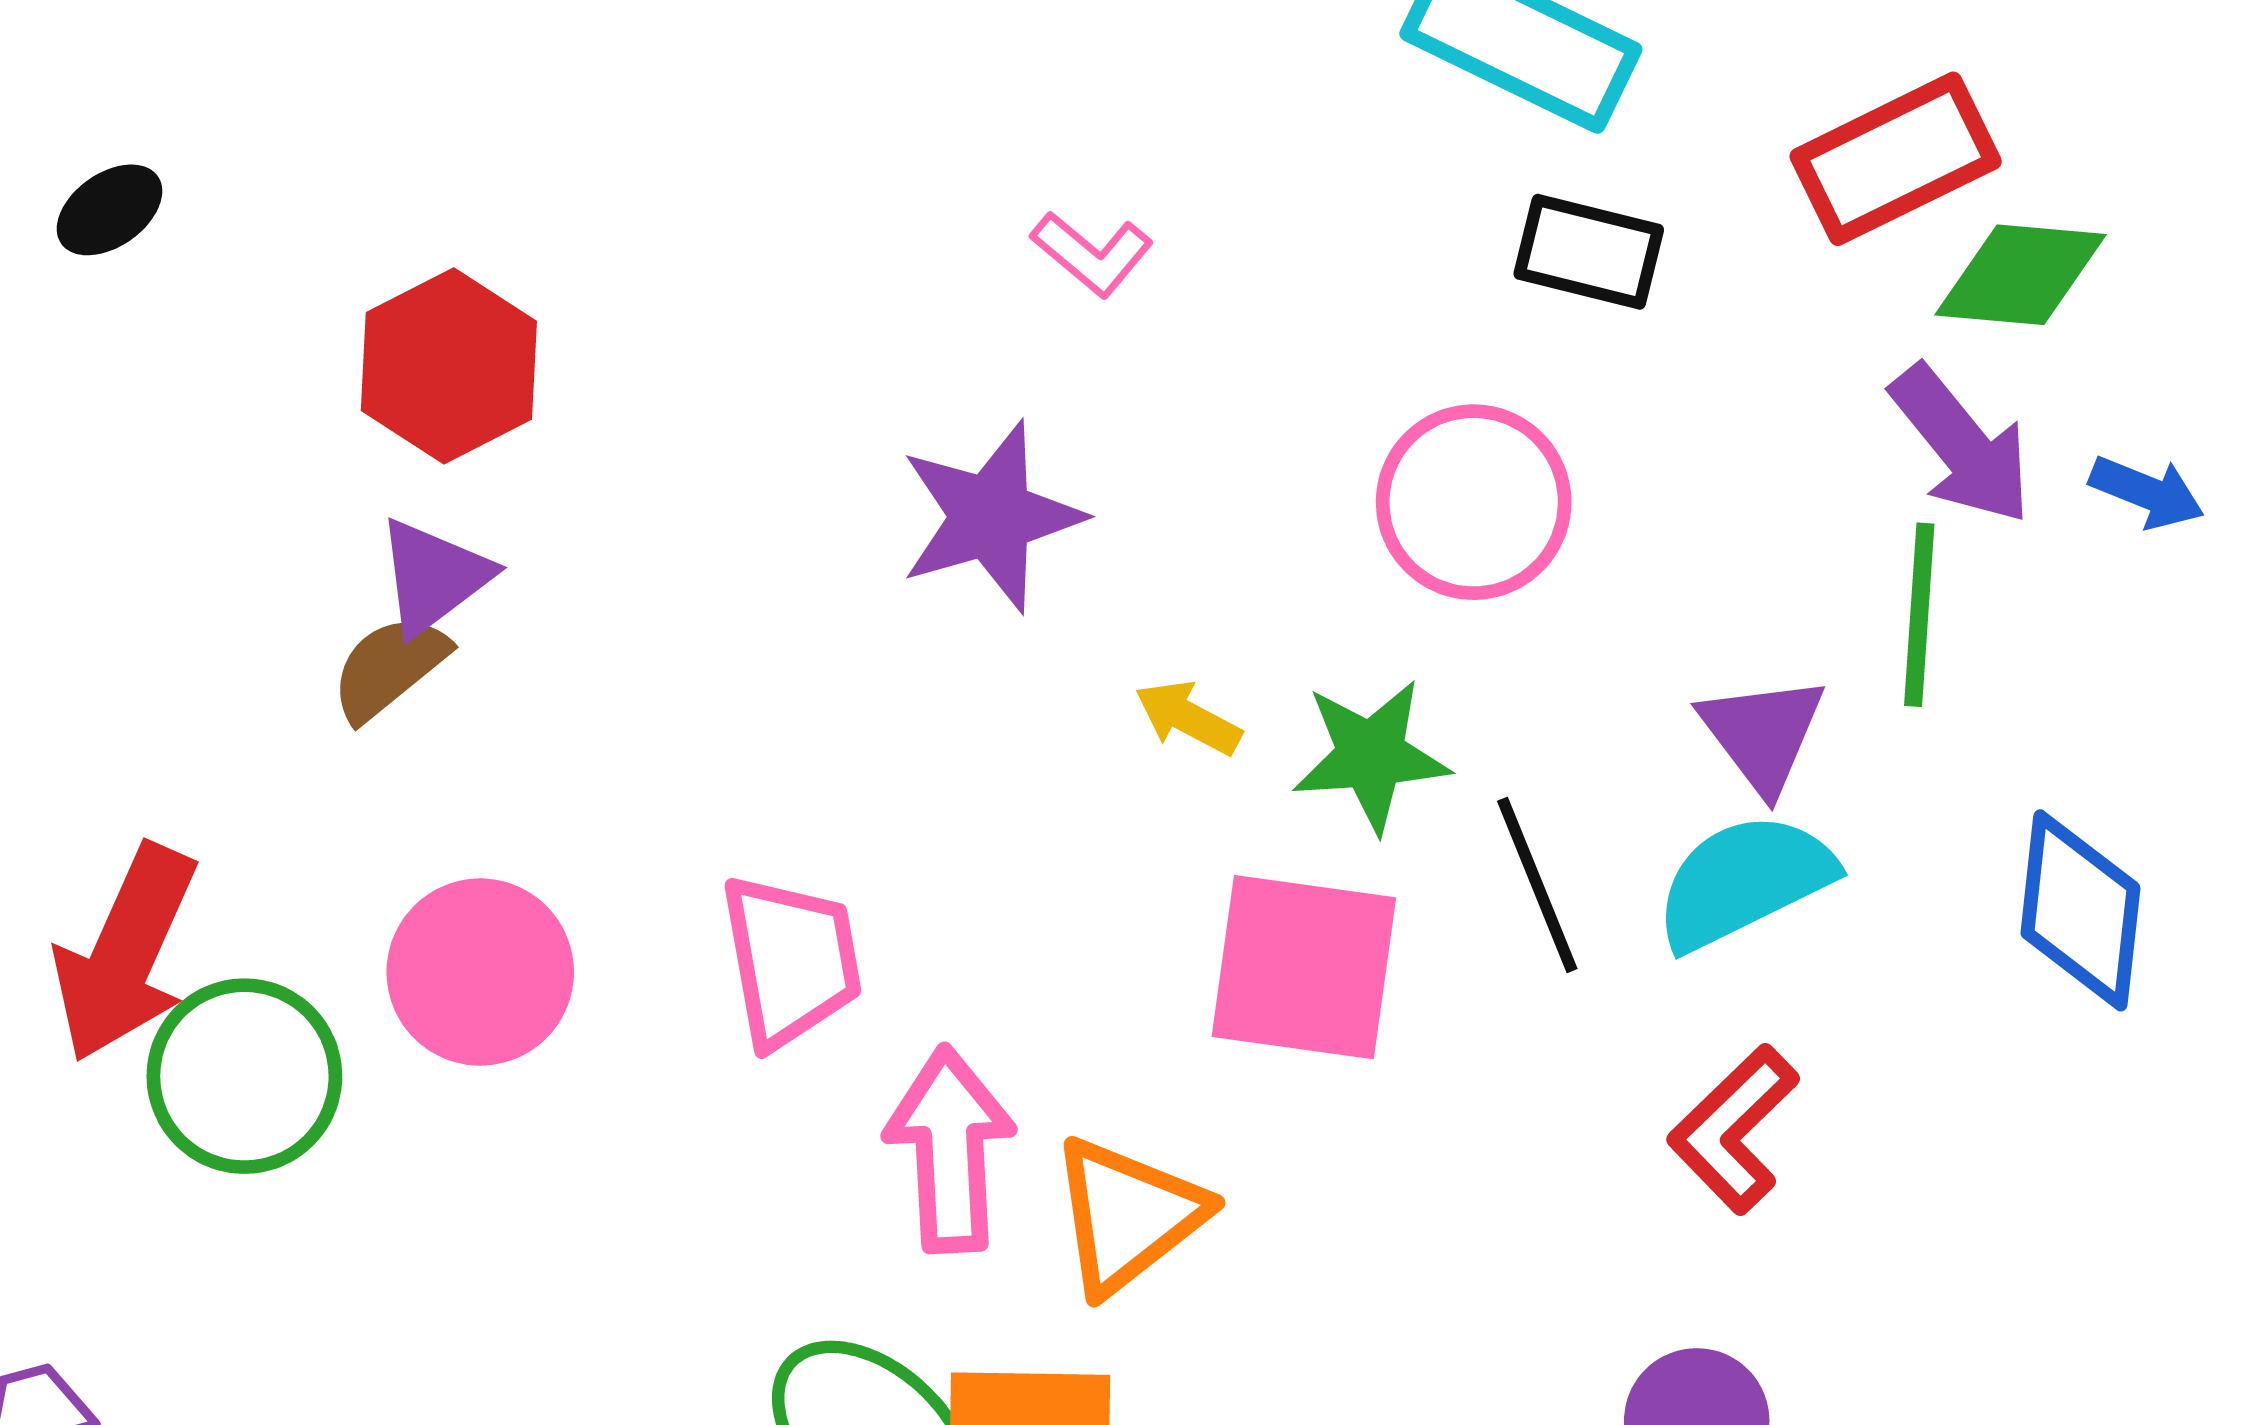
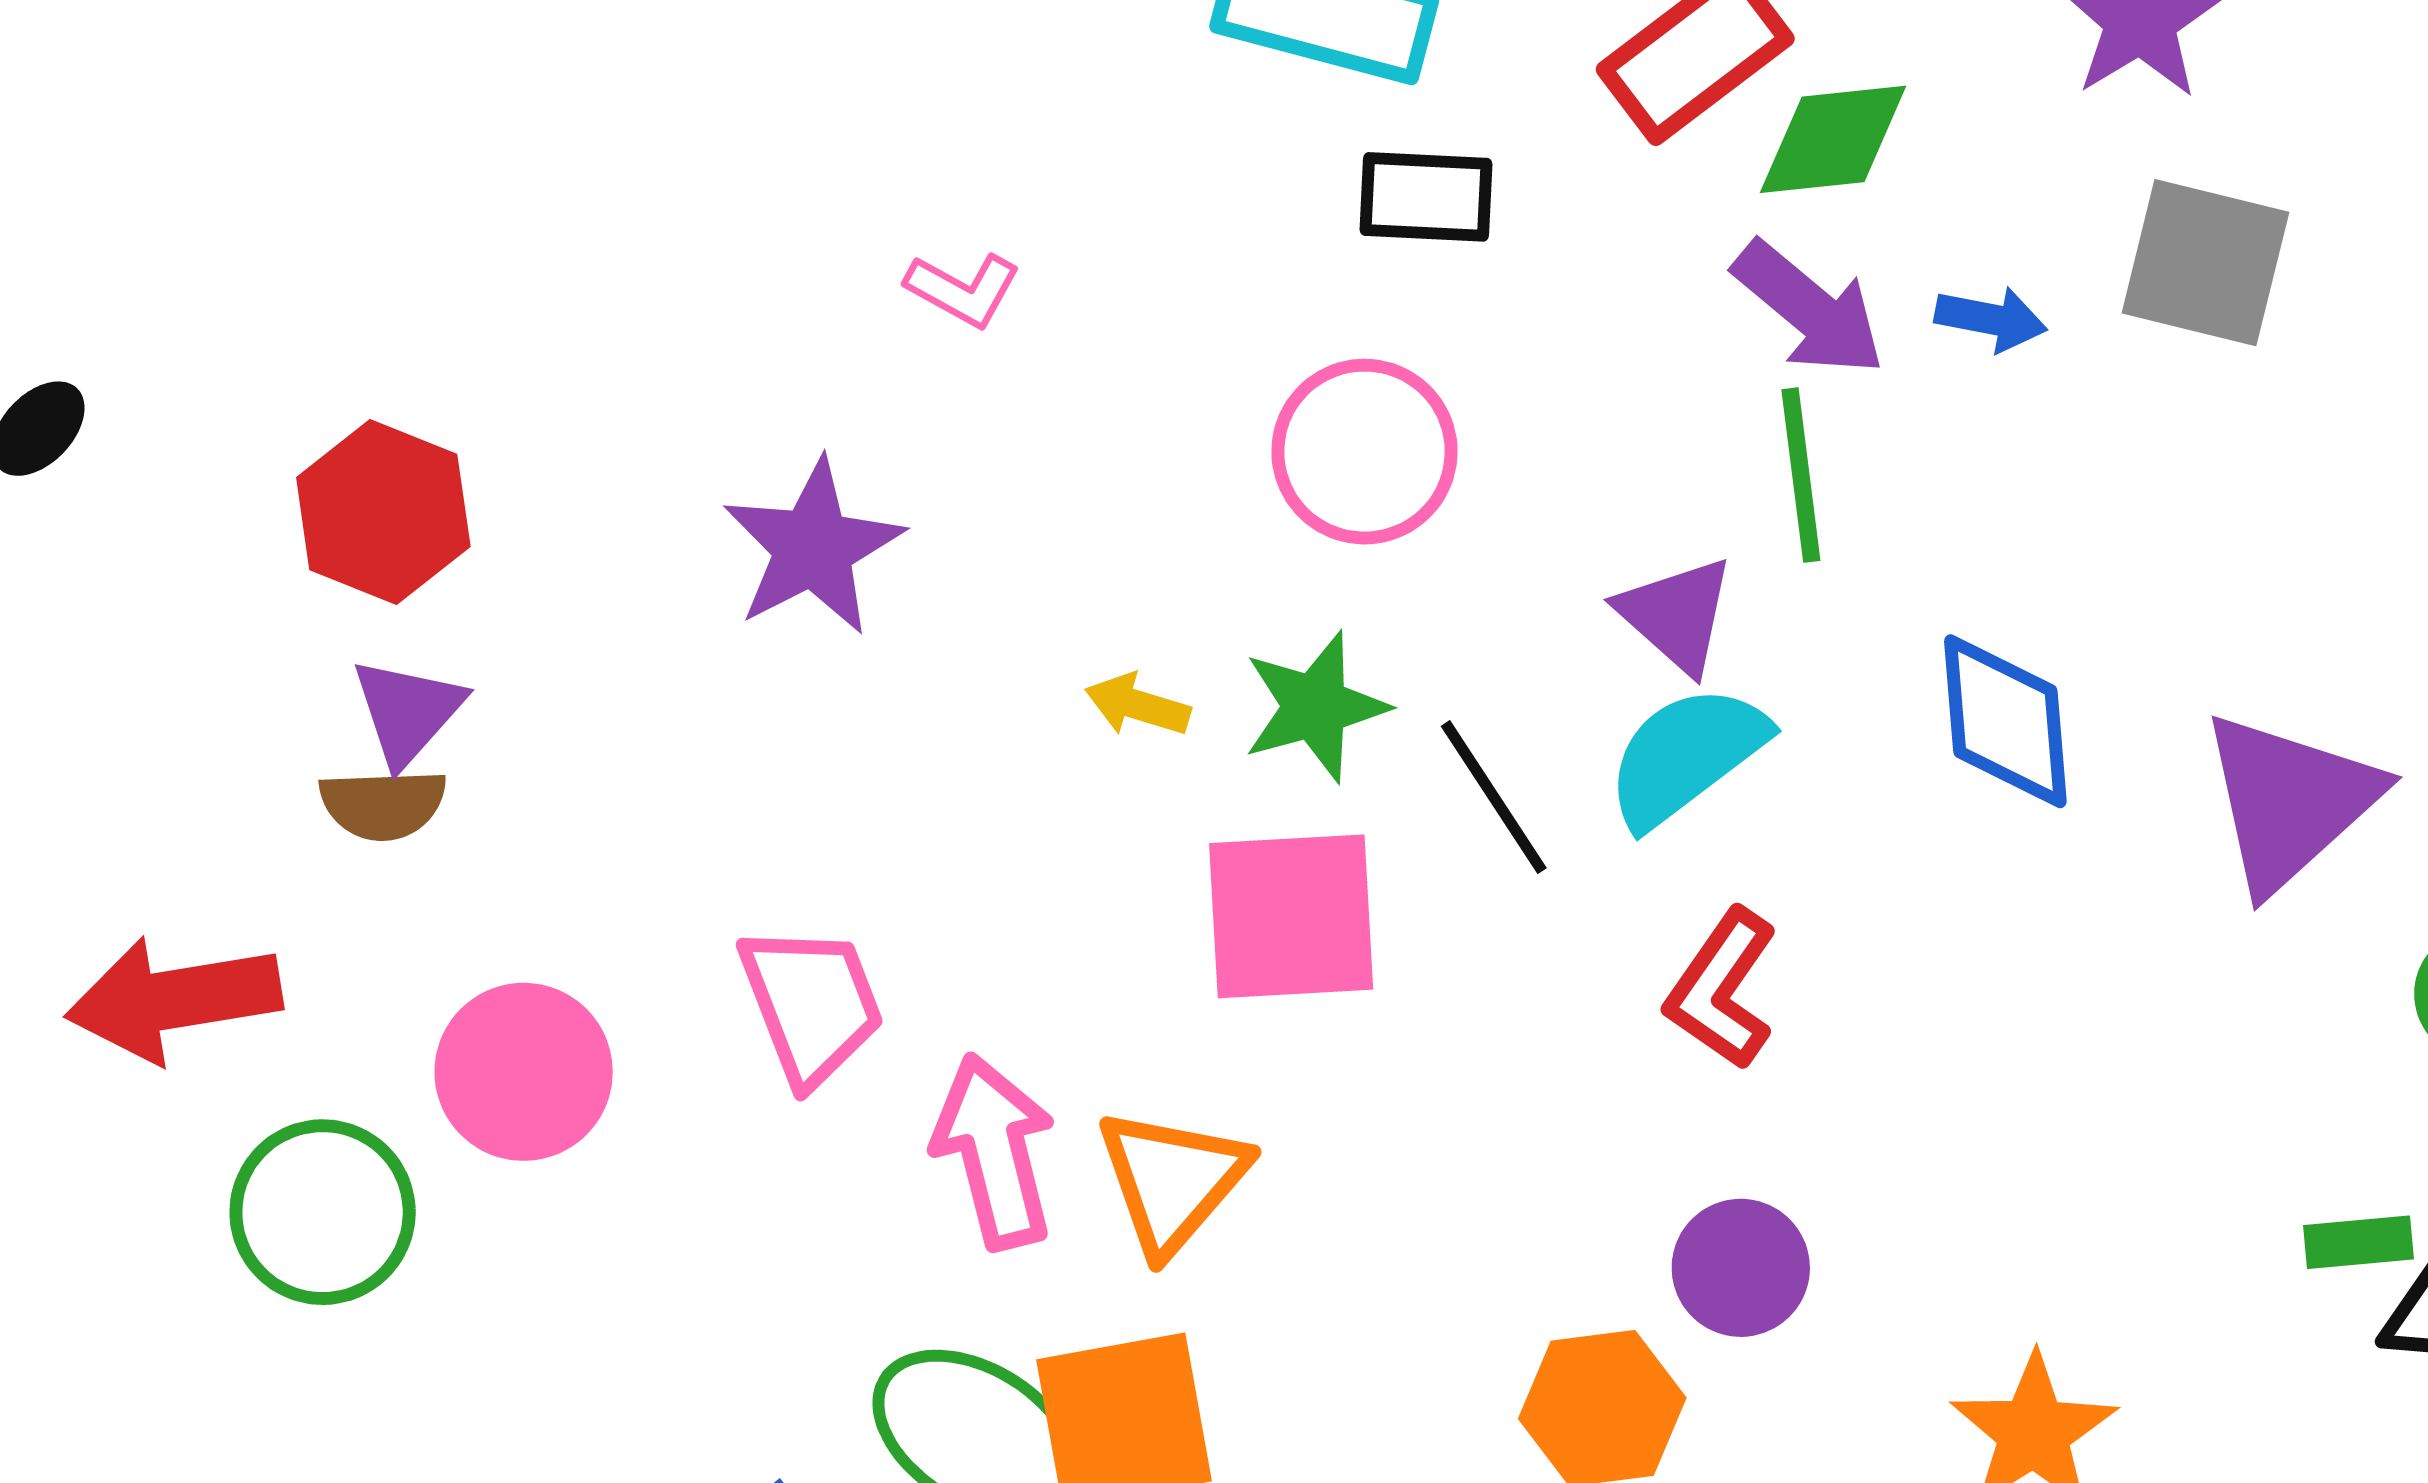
purple star: (991, 517) -> (813, 547), moved
brown semicircle: (389, 668) -> (383, 804), turned -132
red arrow: (125, 953) -> (174, 999), moved, turned 68

